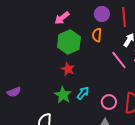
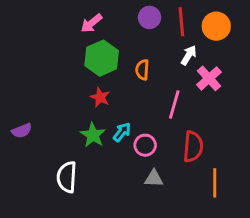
orange semicircle: (97, 35) -> (142, 70), moved
pink line: (119, 60) -> (174, 105), moved, turned 54
pink circle: (109, 102) -> (145, 145), moved

